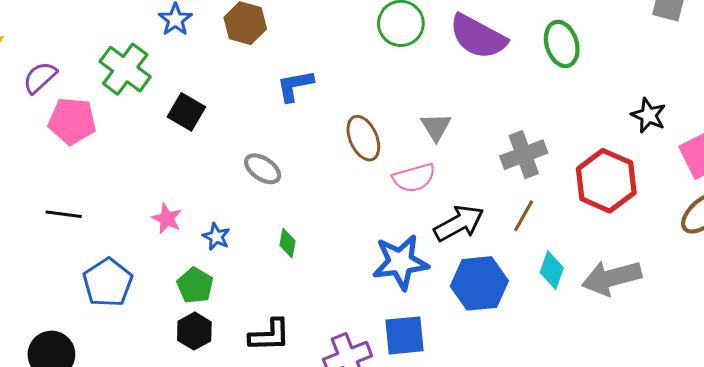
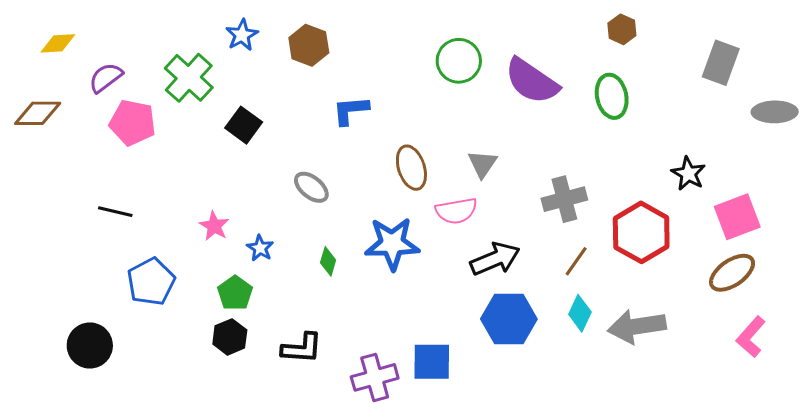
brown line: (524, 216) -> (576, 261), moved
blue star: (400, 262) -> (392, 244), moved

